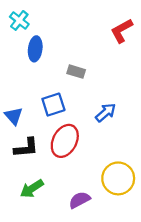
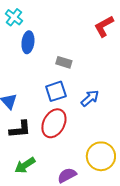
blue square: (53, 105) -> (56, 91), moved

